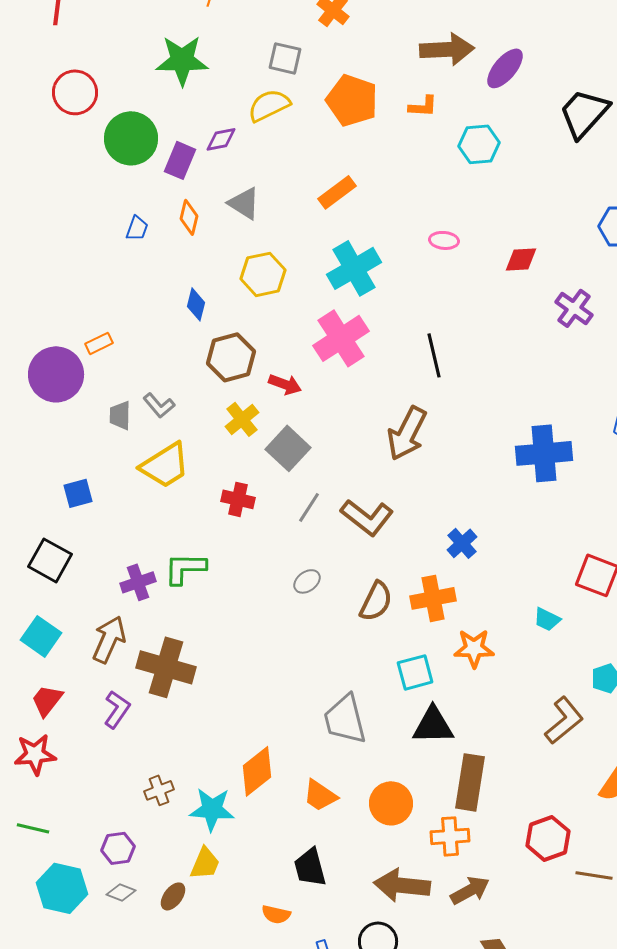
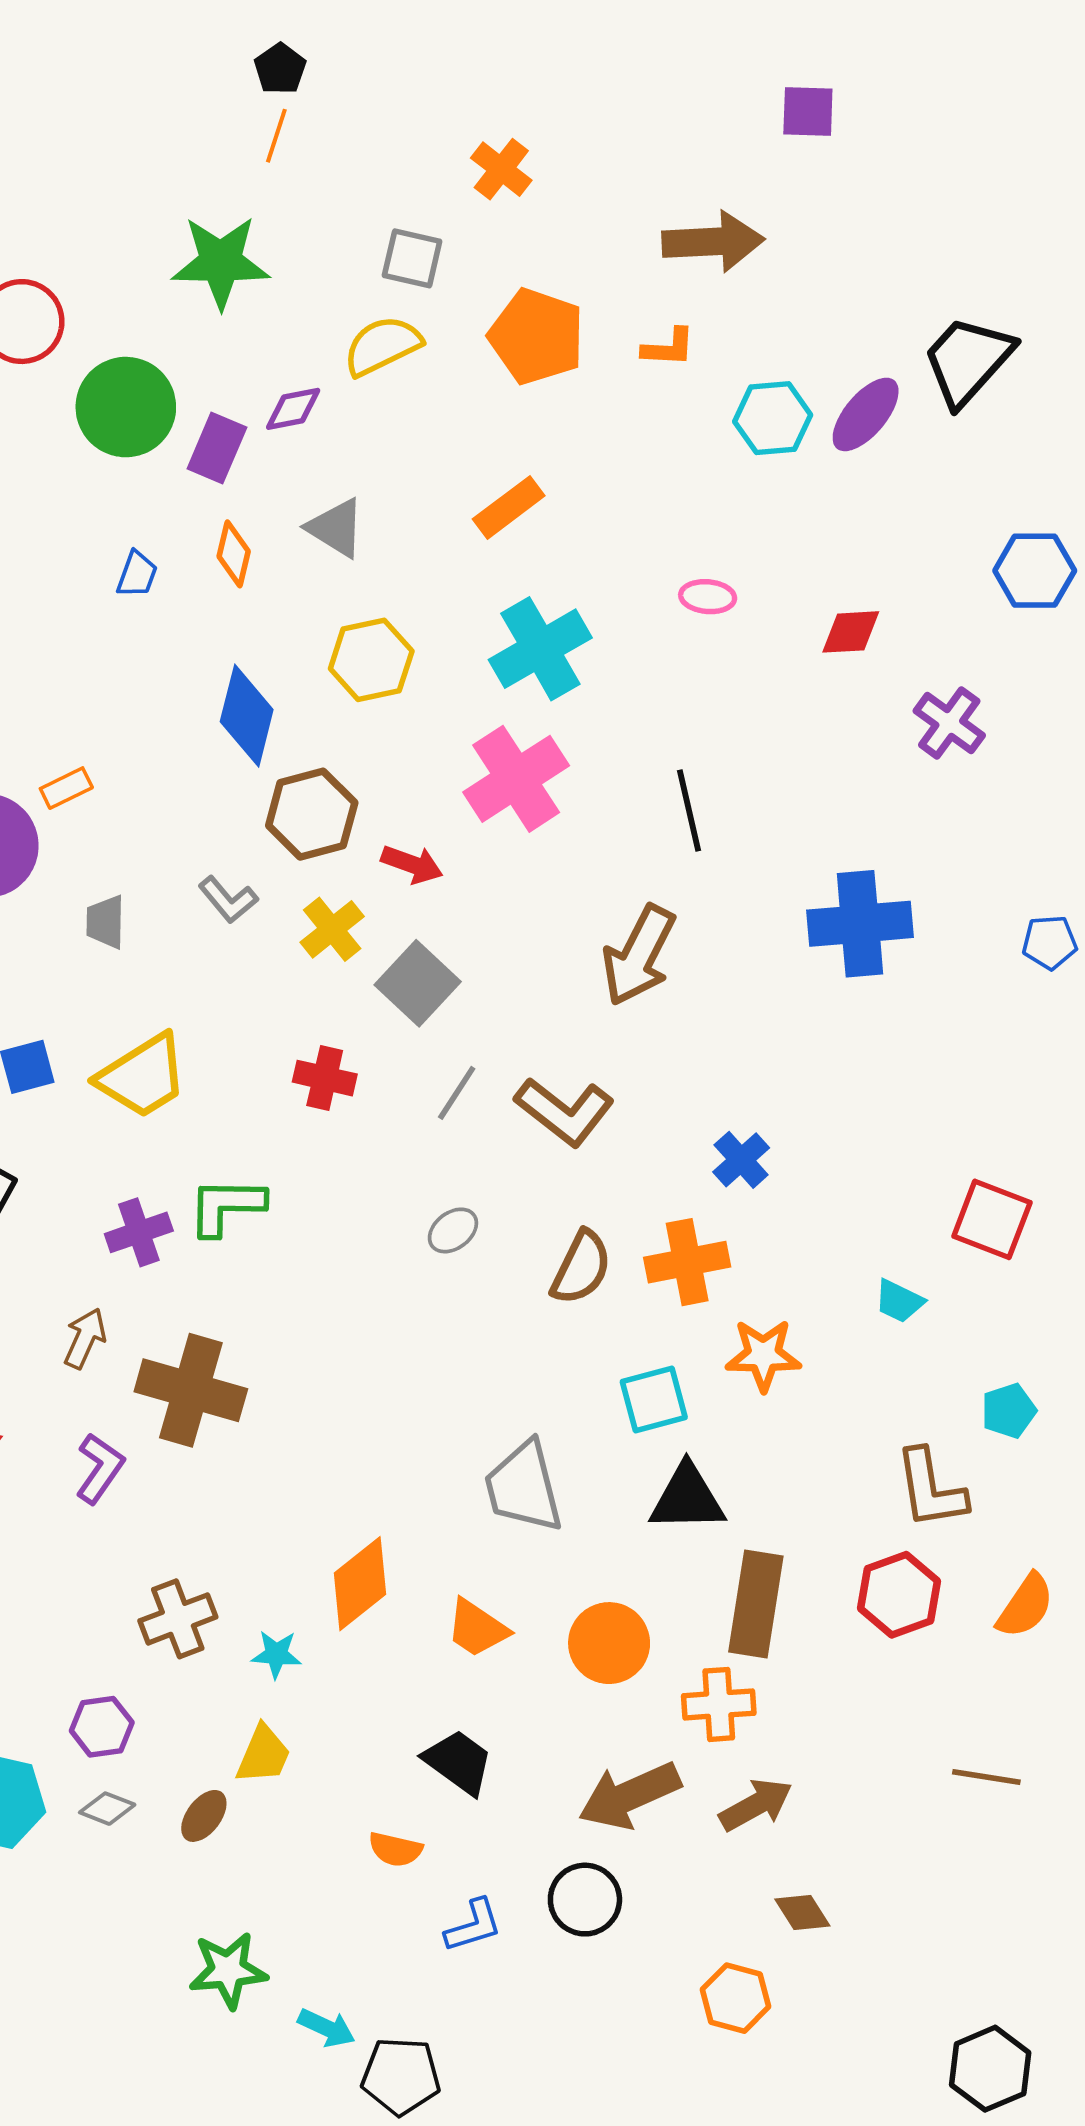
purple ellipse: (505, 68) -> (866, 414), moved
blue diamond: (196, 304) -> (247, 716), size x1.6
gray L-shape: (159, 405) -> (228, 900), moved
blue cross: (544, 453) -> (860, 924), moved
yellow trapezoid: (165, 465) -> (143, 1076), moved
brown arrow: (109, 639) -> (85, 1338), size x0.7
brown L-shape: (564, 720) -> (931, 1489), turned 120
brown cross: (159, 790) -> (178, 1619), size x1.4
cyan star: (212, 809) -> (276, 1654), size x0.6
red hexagon: (548, 838) -> (899, 1595), moved
black trapezoid: (310, 867) -> (459, 1762), turned 141
brown arrow: (402, 885) -> (630, 1795), turned -30

